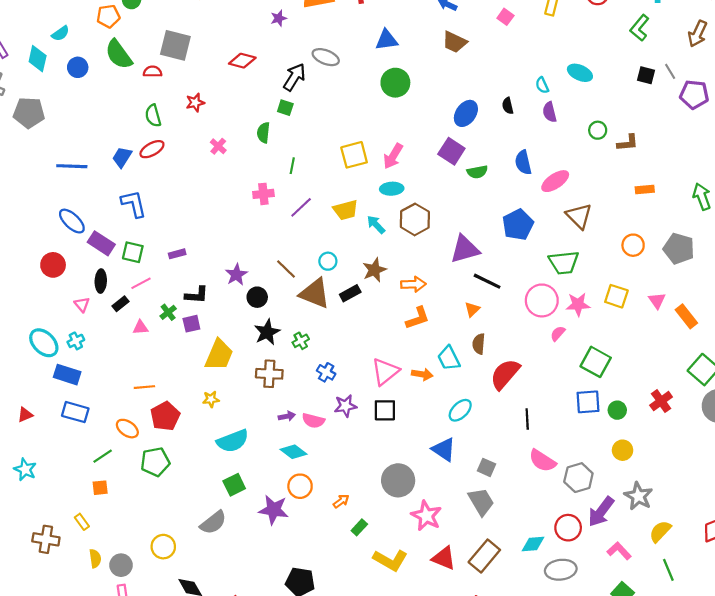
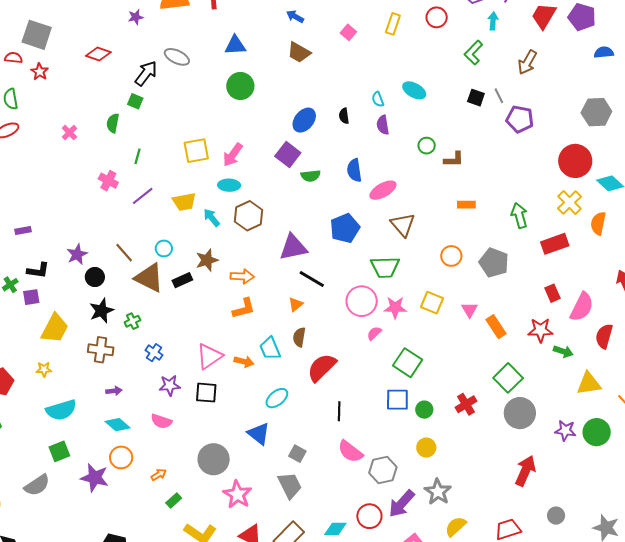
red star: (195, 103) -> (40, 72), moved, turned -30
pink cross: (263, 194) -> (108, 181), turned 30
pink semicircle: (313, 421) -> (161, 421), moved

